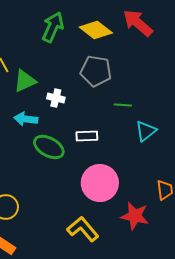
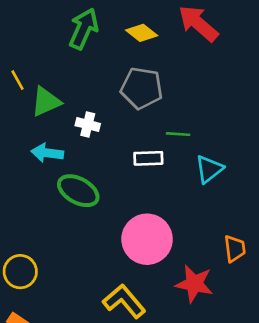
yellow diamond: (96, 30) -> (142, 33), size x0.7
white rectangle: (87, 136) -> (148, 158), moved

